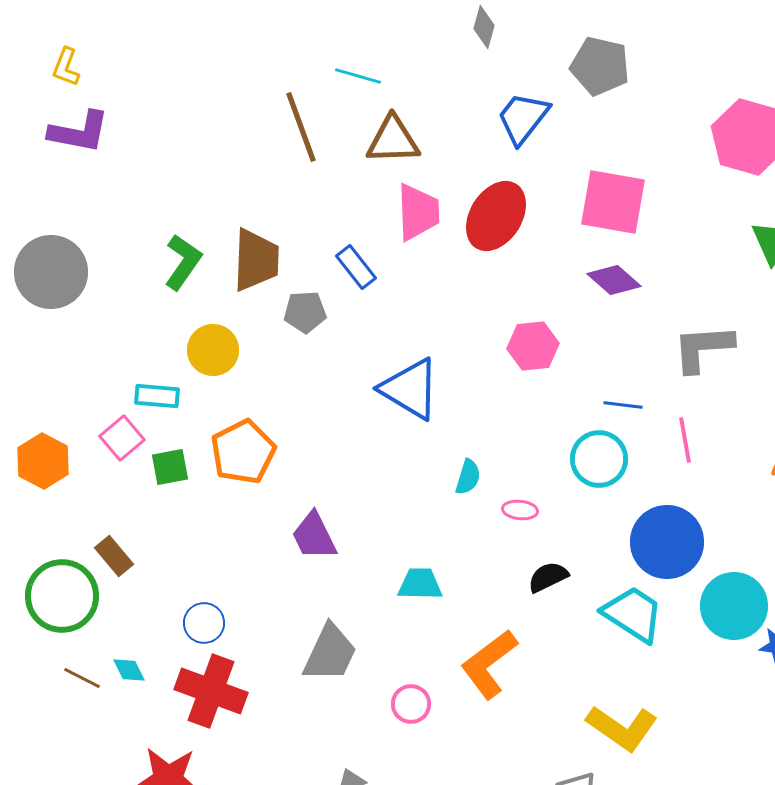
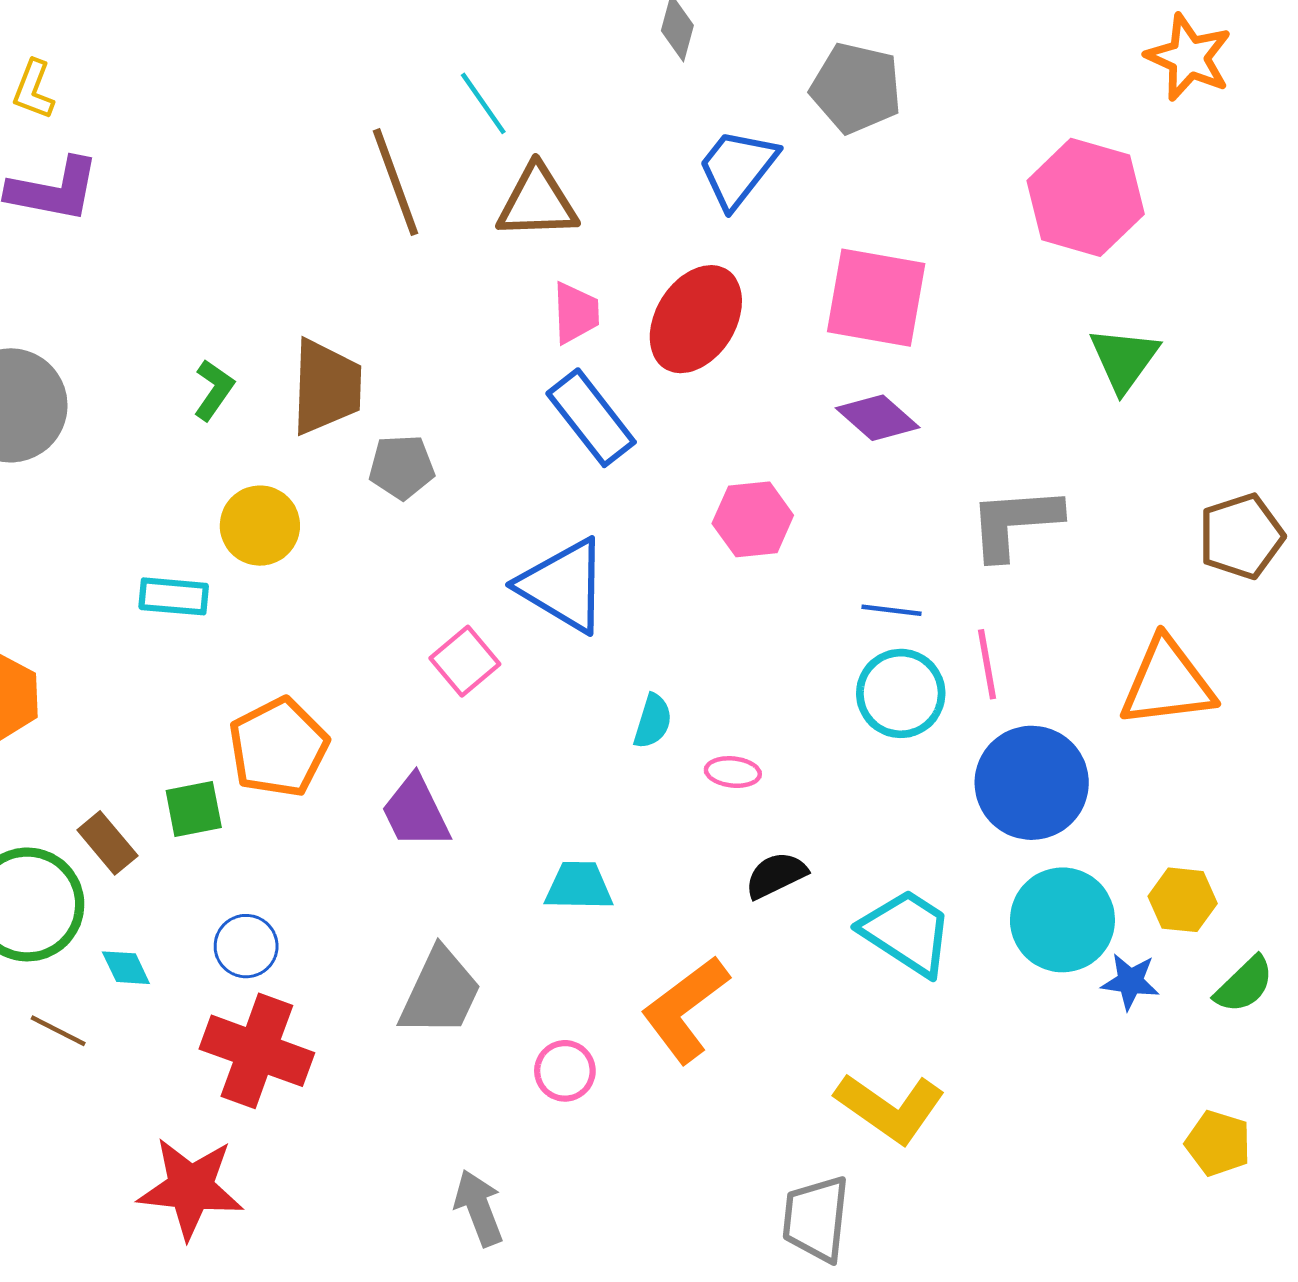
cyan line: (358, 76) -> (483, 103), turned 39
pink trapezoid: (418, 212) -> (576, 313), size x0.7
green L-shape: (183, 262) -> (214, 390), size x0.7
blue rectangle: (356, 267) -> (591, 418), moved, size x1.4
pink square: (122, 438) -> (465, 661), moved
orange pentagon: (243, 452) -> (278, 747), moved
cyan circle: (599, 459) -> (901, 693), moved
green square: (170, 467) -> (194, 809), moved
blue circle: (667, 542) -> (1032, 783), moved
cyan diamond: (129, 670) -> (126, 968), moved

